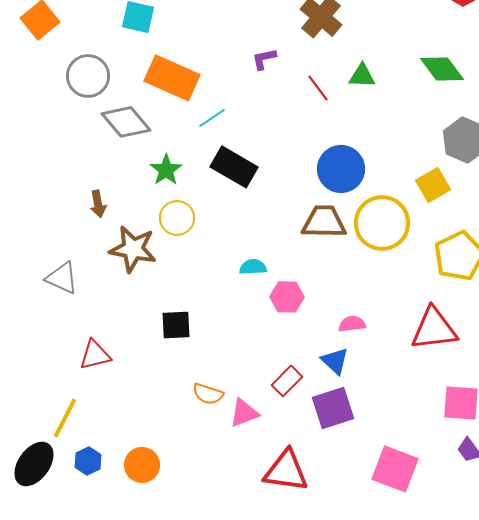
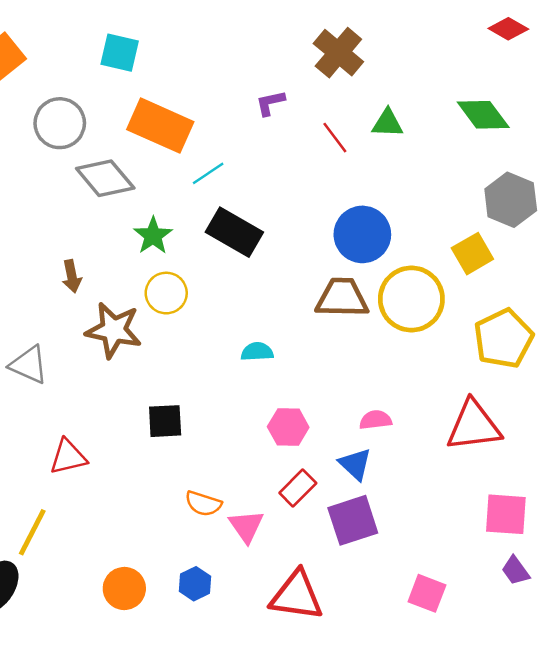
pink hexagon: (287, 297) -> (288, 427), moved
pink triangle: (244, 413) -> (246, 526), turned -44
blue hexagon: (88, 461) -> (195, 584), moved
pink square: (395, 469) -> (427, 593), size x0.7

